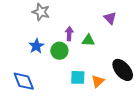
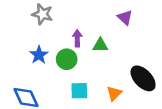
cyan square: (78, 77) -> (79, 91), moved

